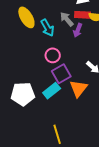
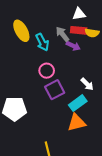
purple arrow: (78, 30) -> (73, 46), turned -88
orange triangle: (78, 88) -> (77, 123), moved, turned 36
cyan rectangle: (52, 91) -> (78, 103), moved

